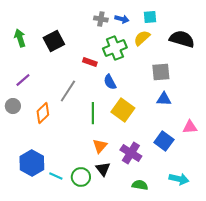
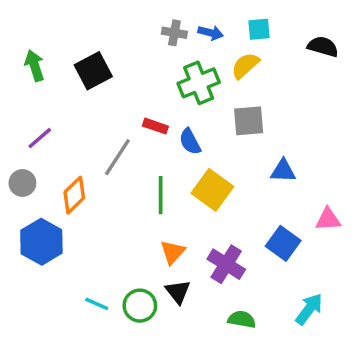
black semicircle: (182, 39) -> (323, 47), moved, size x0.7
red rectangle: (90, 62) -> (155, 126), moved
gray square: (161, 72) -> (249, 121), moved
blue hexagon: (32, 163) -> (41, 242), moved
cyan arrow: (179, 179) -> (309, 309), turned -66

